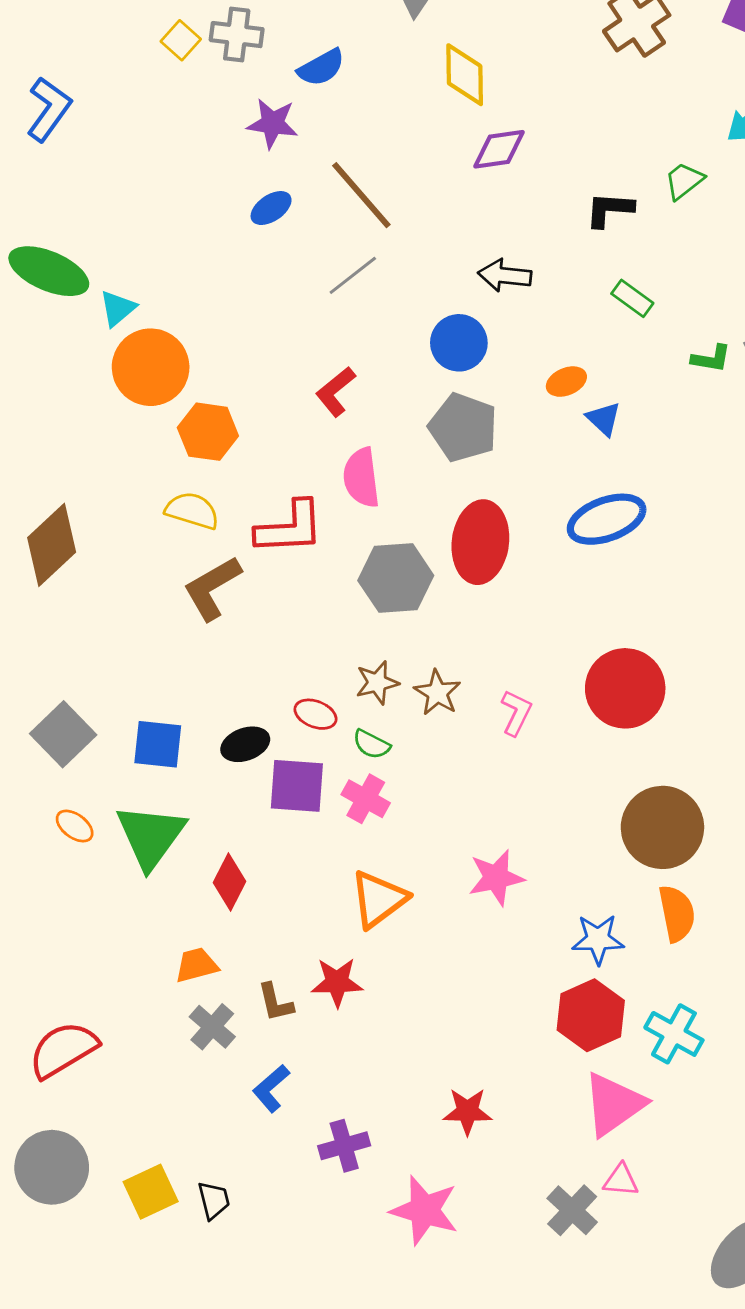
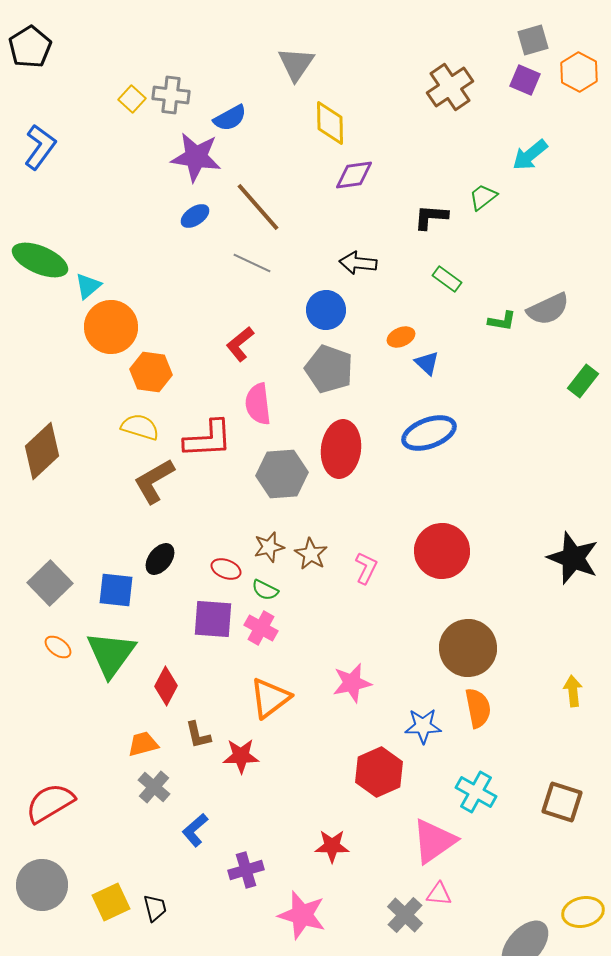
purple star: (272, 123) -> (196, 157), size x1.4
gray line: (353, 275) -> (252, 263), turned 63
black ellipse: (245, 744) -> (160, 559), moved, turned -32
brown L-shape: (275, 1002) -> (198, 735), moved
red hexagon: (591, 1015) -> (379, 772), moved

